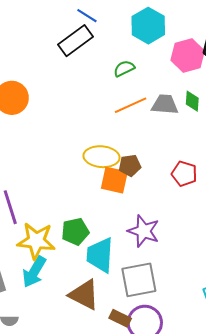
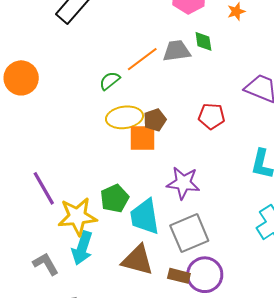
green semicircle: (124, 68) -> (110, 81), moved

